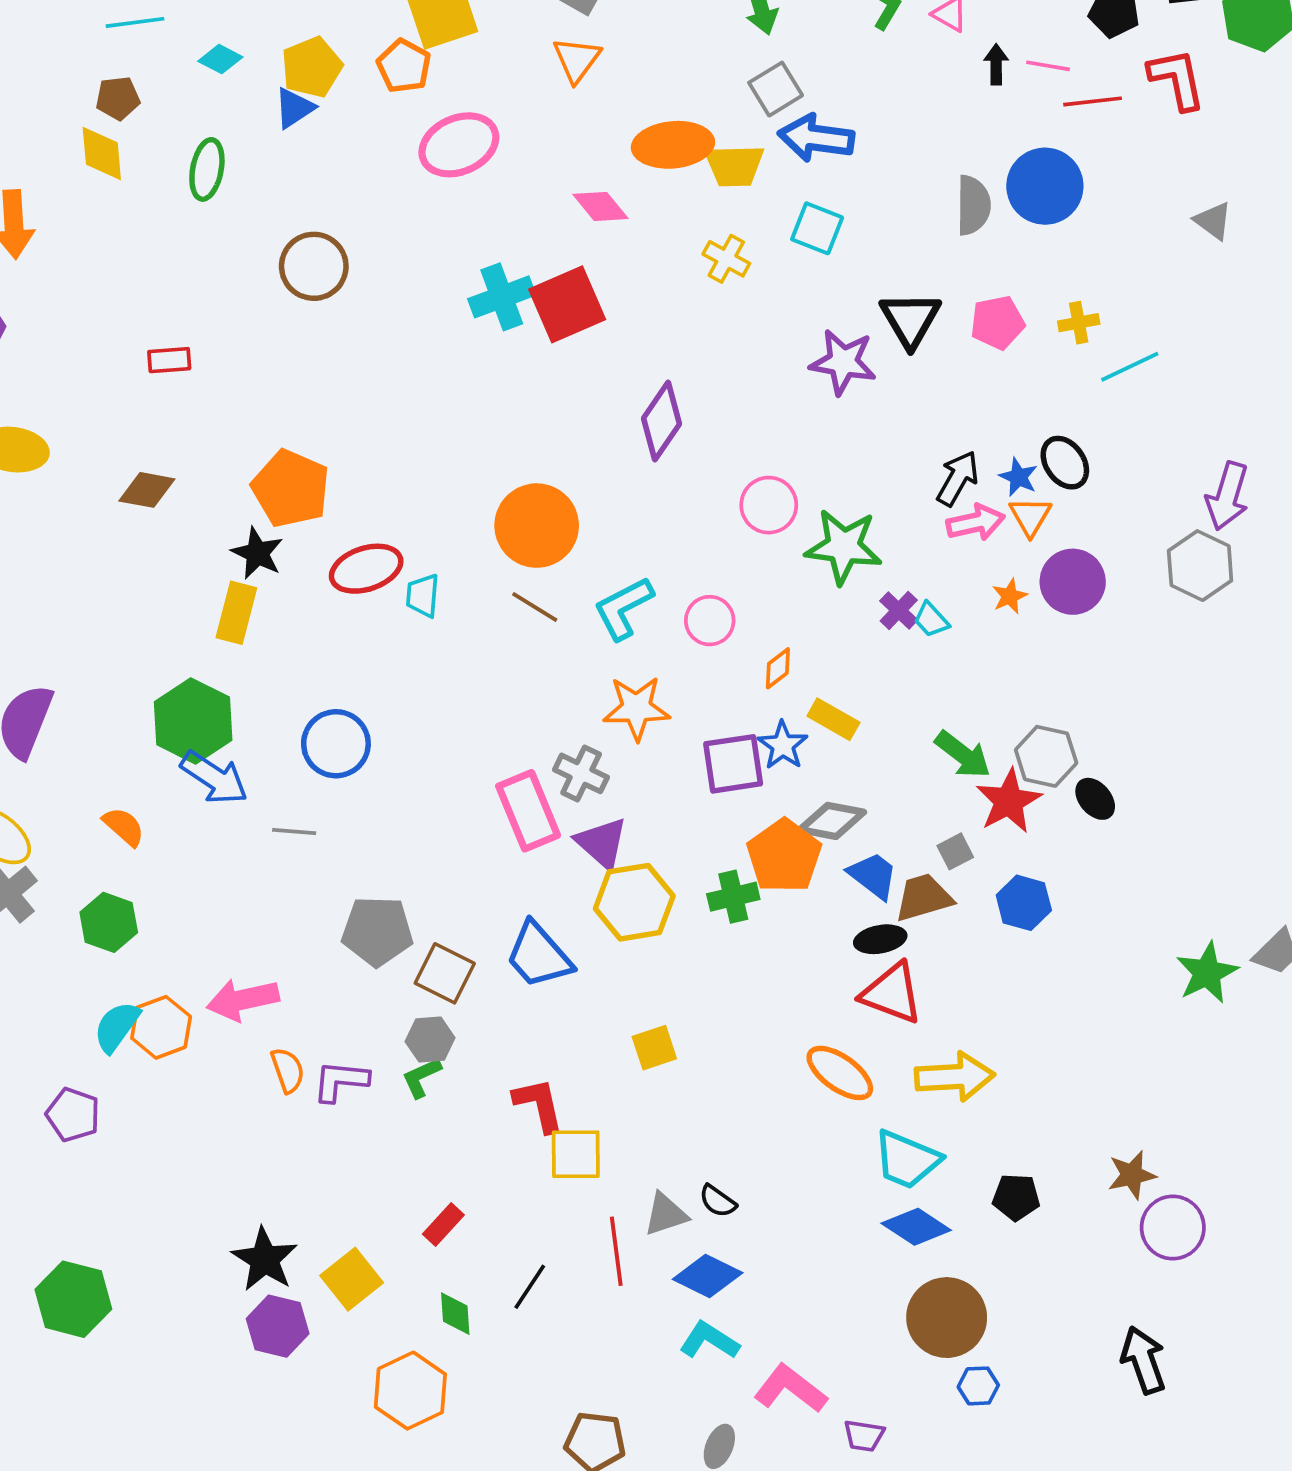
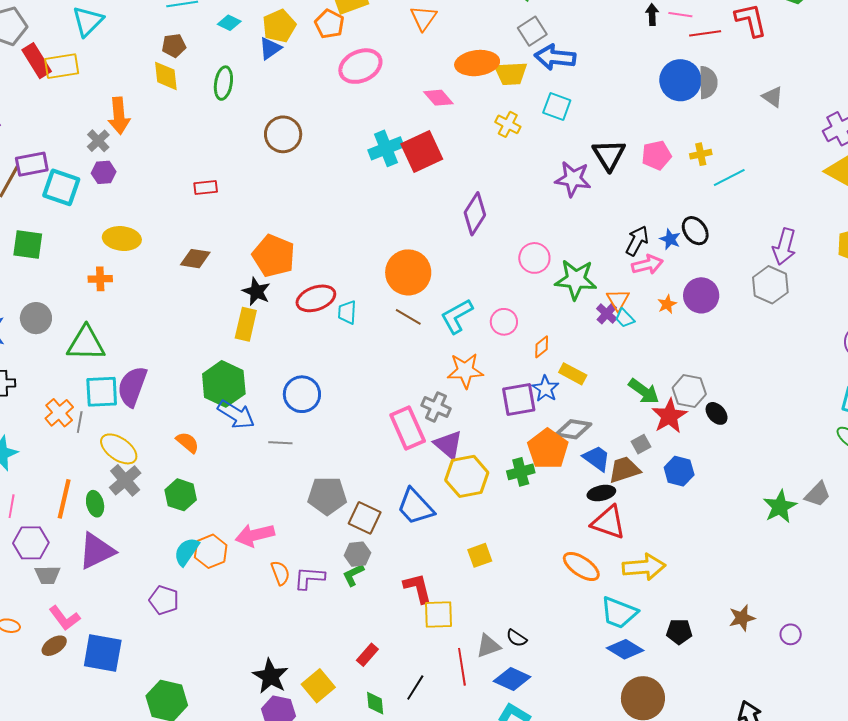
gray semicircle: (973, 205) -> (708, 82), moved
orange triangle: (1030, 516) -> (618, 300), moved
purple circle: (1173, 1228) -> (791, 634), moved, size x0.6

